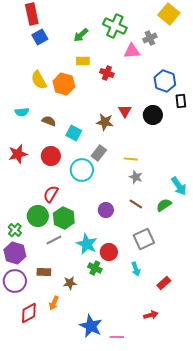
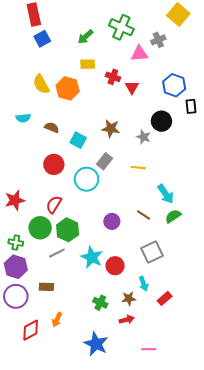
red triangle: (125, 111) -> (132, 87), moved
red star: (18, 154) -> (15, 200), moved
gray star: (136, 177) -> (144, 137), moved
cyan arrow: (179, 186) -> (166, 194), moved
green cross: (15, 230) -> (16, 243), turned -32
green cross: (95, 268) -> (100, 303), moved
brown star: (70, 283) -> (129, 298), moved
red rectangle: (164, 283) -> (165, 298), moved
red arrow: (151, 315) -> (127, 320), moved
pink line: (117, 337) -> (149, 349), moved

